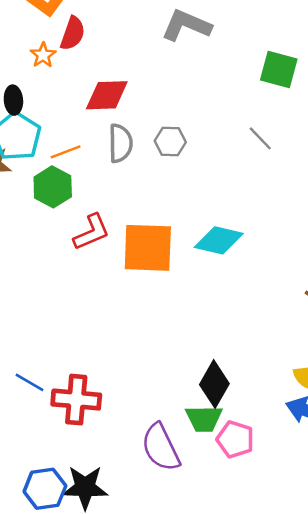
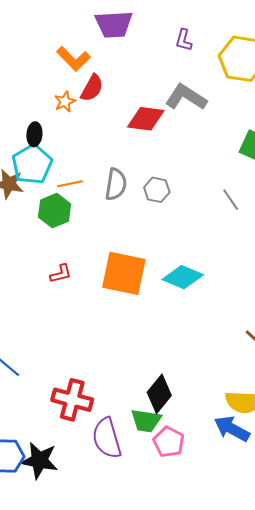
red diamond: (107, 95) -> (146, 119), moved
red L-shape: (92, 232) -> (61, 274), moved, size x0.7
red cross: (76, 400) -> (72, 400), moved

